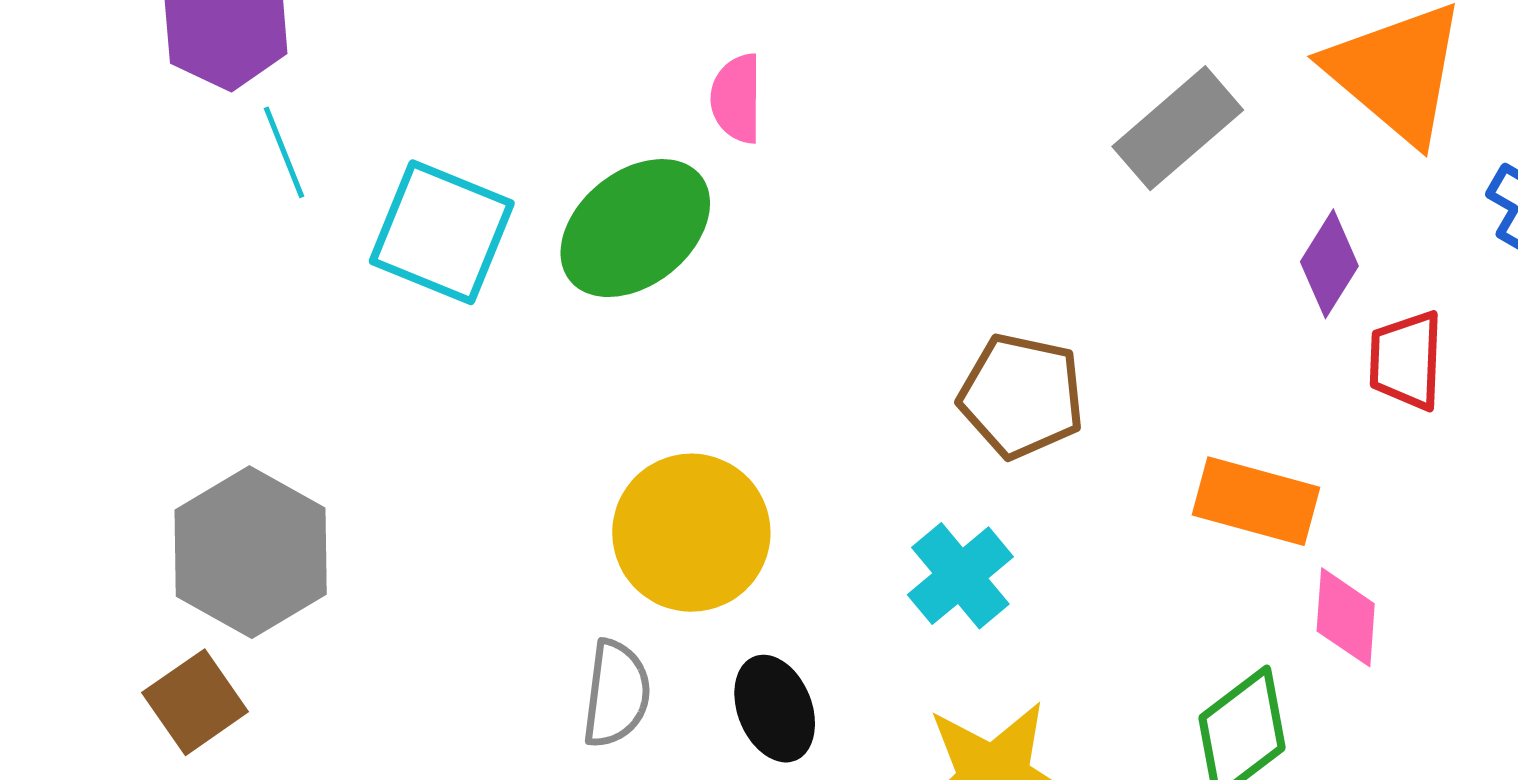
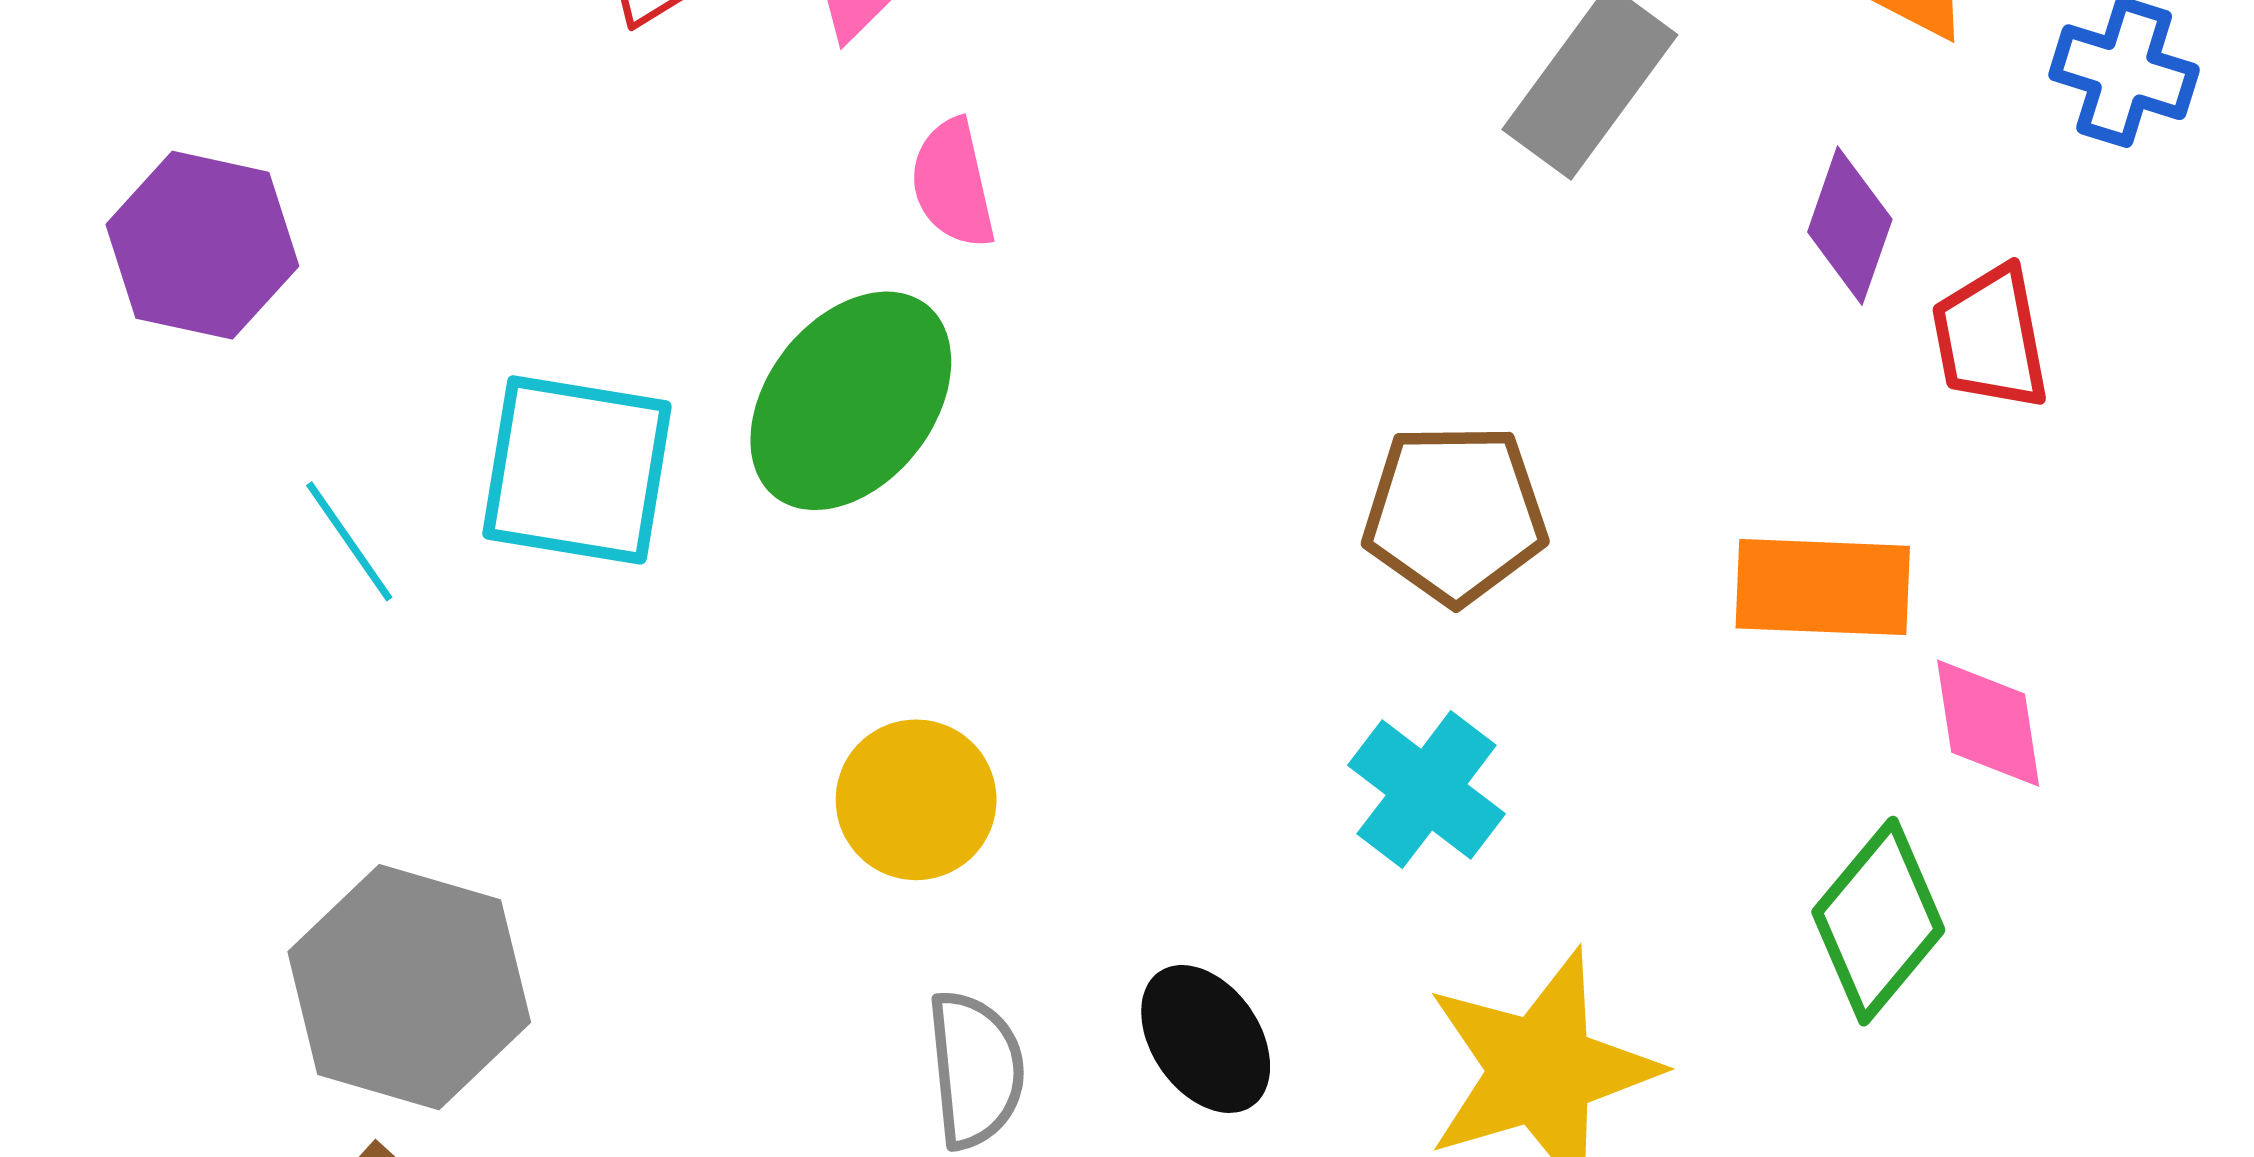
cyan line: (284, 152) -> (349, 541), moved
yellow circle: (691, 533) -> (916, 800), moved, size x0.7

